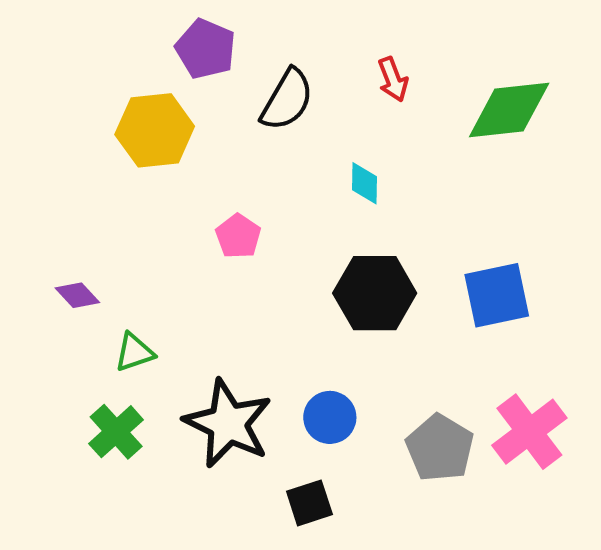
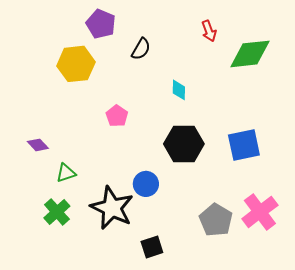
red arrow: (393, 79) -> (209, 31), moved
black semicircle: (287, 100) -> (141, 49), size x0.7
blue circle: (330, 417) -> (146, 184), moved

